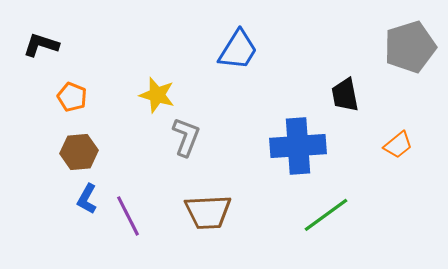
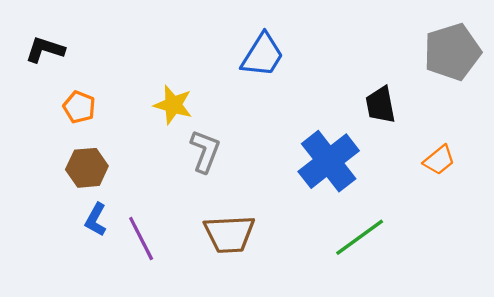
blue cross: (298, 146) -> (329, 161), turned -34

